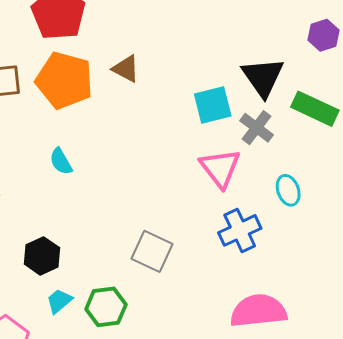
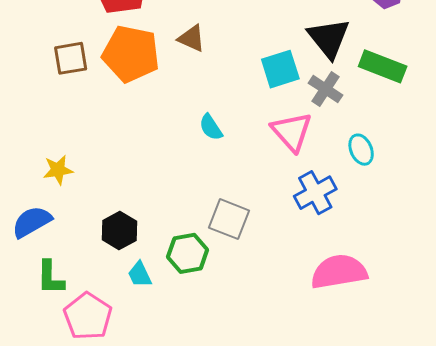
cyan semicircle: (61, 161) -> (211, 127), moved
cyan trapezoid: (59, 301) -> (140, 274), turned -72
green hexagon: (106, 307) -> (188, 253), moved

